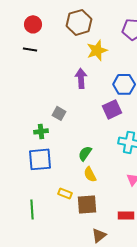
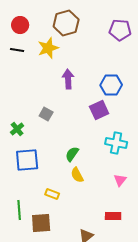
yellow star: (97, 50) -> (48, 48), moved
green cross: (41, 131) -> (17, 129), moved, turned -32
brown square: (87, 204) -> (41, 223), moved

